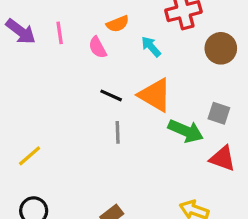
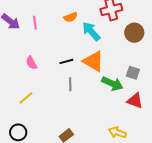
pink semicircle: (98, 47) -> (31, 63), moved
cyan arrow: (151, 47) -> (91, 31), size x1.5
black line: (111, 95) -> (66, 61), turned -40
yellow line: (30, 156) -> (26, 98), moved

